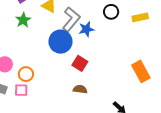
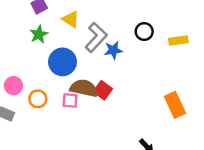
blue circle: (60, 42) -> (62, 62), moved
brown semicircle: (80, 89) -> (84, 88), moved, size x1.6
pink square: (21, 90) -> (70, 101), moved

